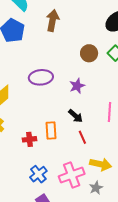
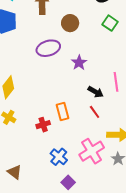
brown circle: (89, 53) -> (70, 23), moved
purple ellipse: (41, 77) -> (48, 48), moved
black arrow: (76, 116) -> (96, 92), moved

